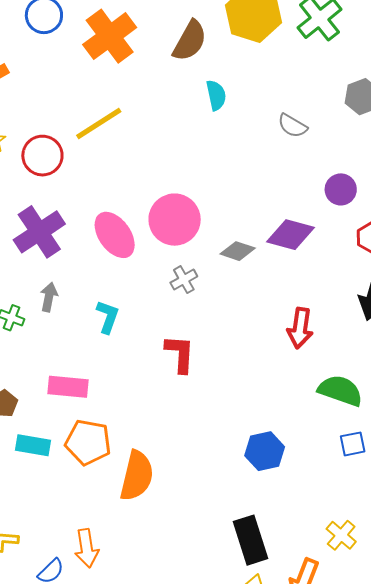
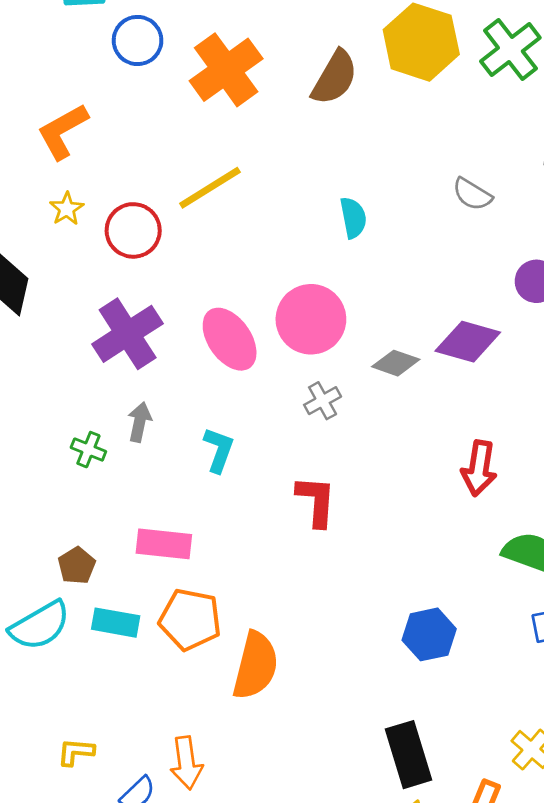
cyan semicircle: (216, 95) -> (353, 218), moved

